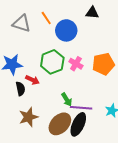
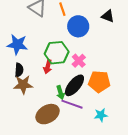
orange pentagon: (103, 64) -> (99, 82), moved
red arrow: (32, 80) -> (48, 67), moved, turned 64
brown star: (28, 117) -> (23, 85), moved
black ellipse: (78, 124) -> (75, 85), moved

